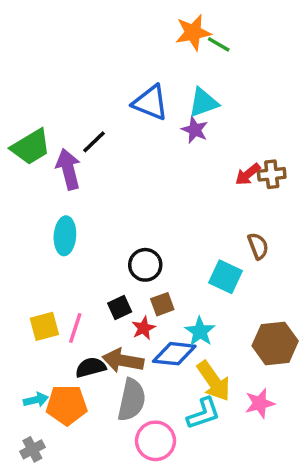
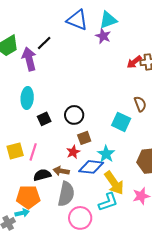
black square: (120, 308) -> (44, 119), moved
brown arrow: (123, 361) -> (61, 171), size x0.7
cyan arrow: (36, 400) -> (22, 213), moved

